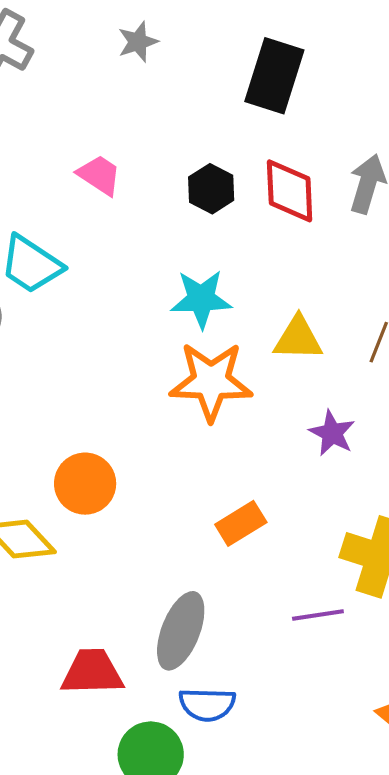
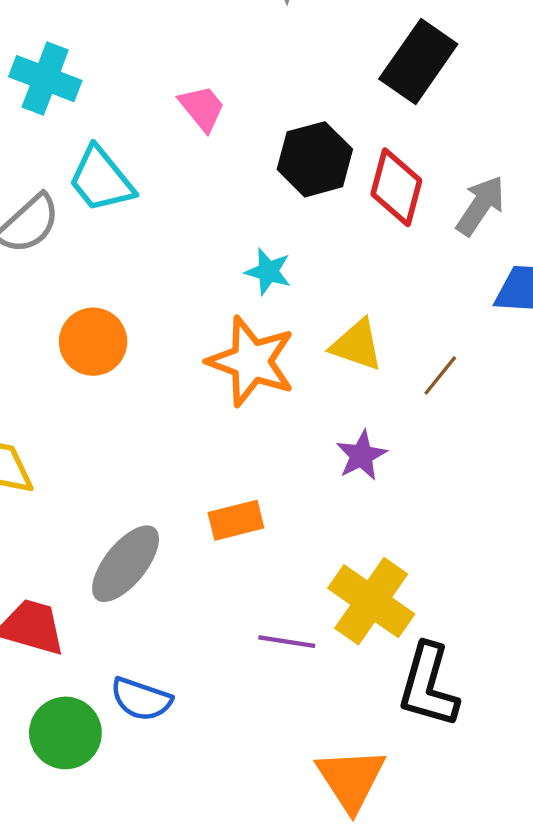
black hexagon: (211, 189) -> (315, 159), size x1.4
cyan star: (201, 299) -> (268, 272), size x0.7
orange circle: (85, 484) -> (93, 342), moved
gray ellipse: (181, 631) -> (126, 564), moved

